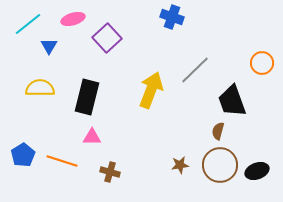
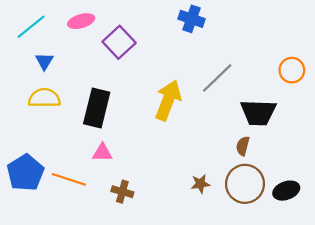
blue triangle: (49, 46) -> (44, 61), moved
black trapezoid: (232, 101) -> (258, 112), turned -68
blue pentagon: (23, 155) -> (25, 173), size x1.4

